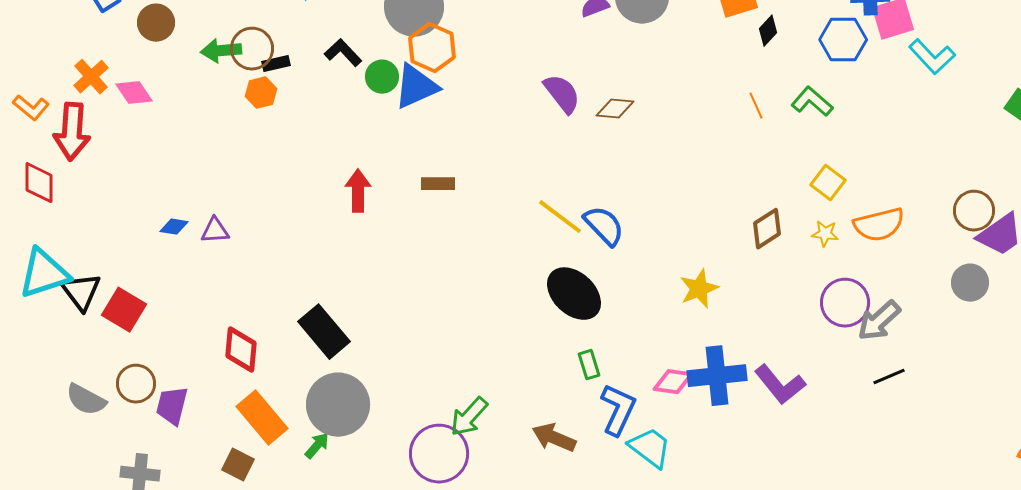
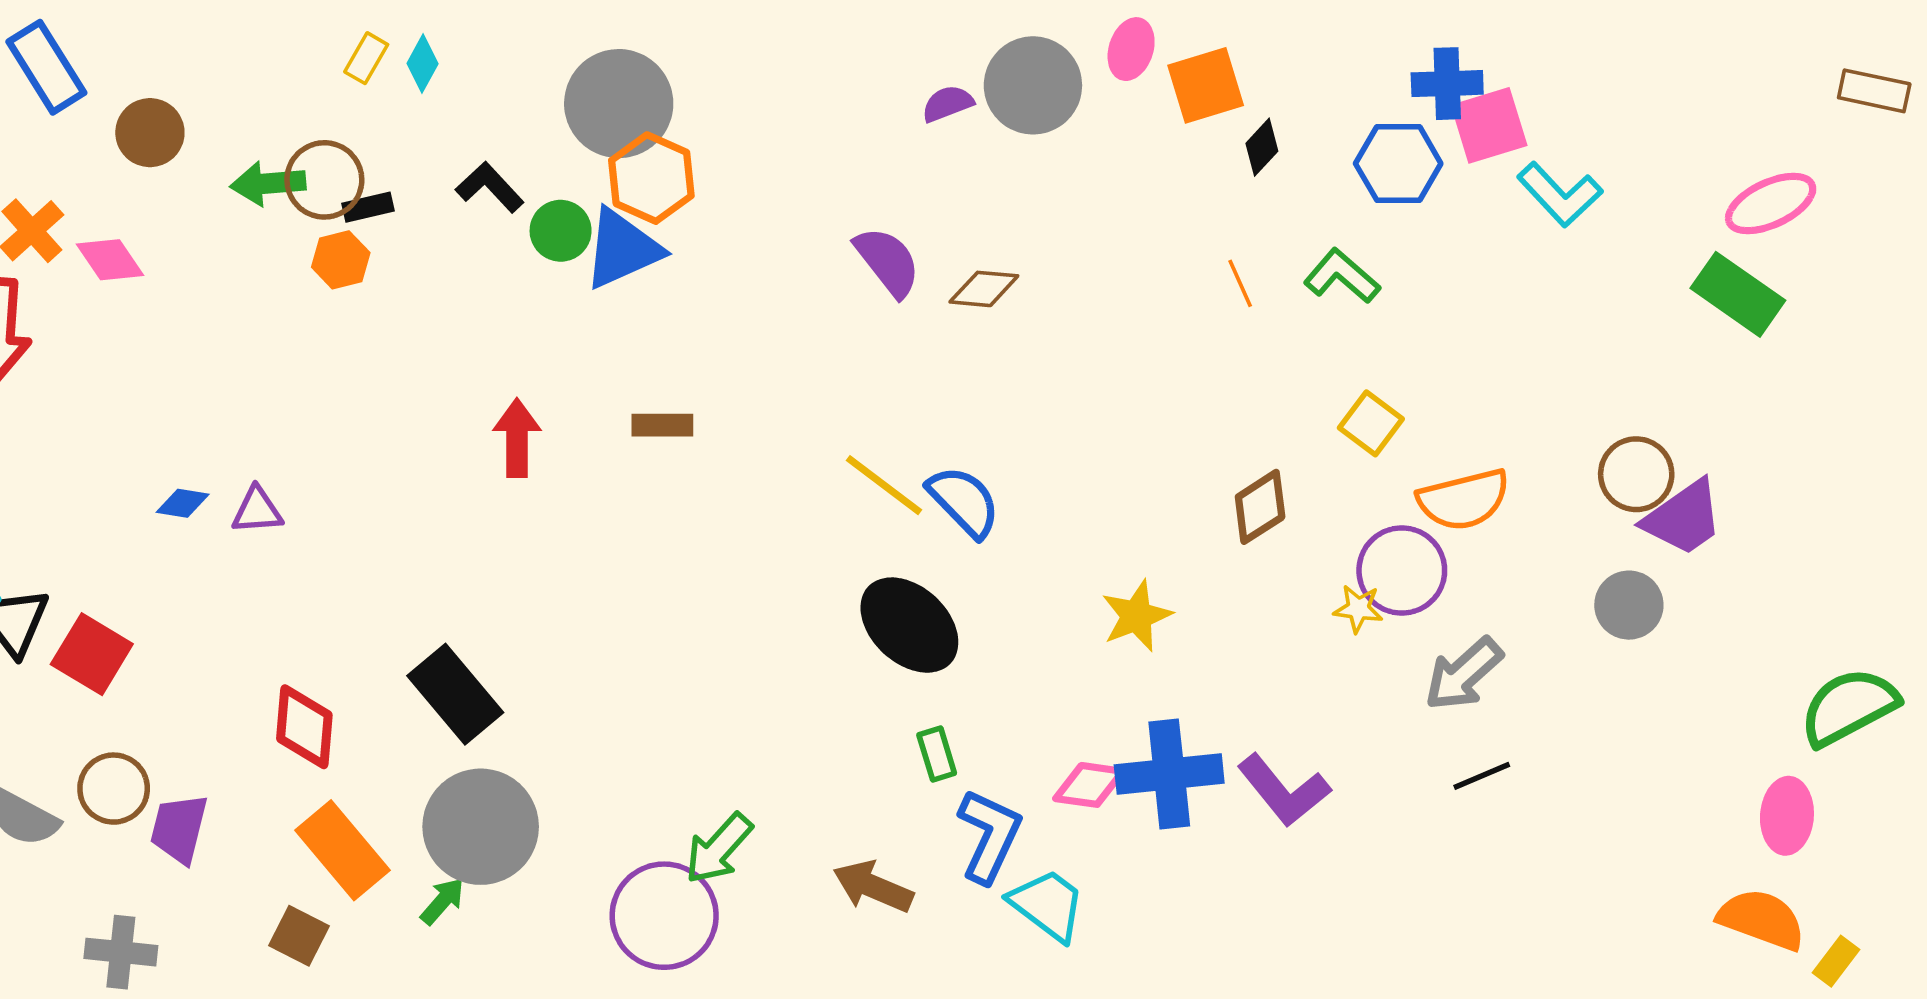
yellow star: (825, 234) -> (1358, 609), moved
purple circle: (845, 303) -> (1402, 571), moved

